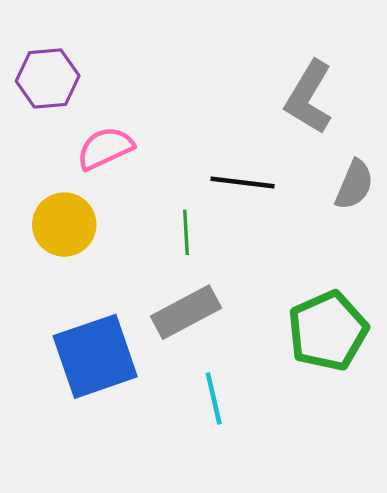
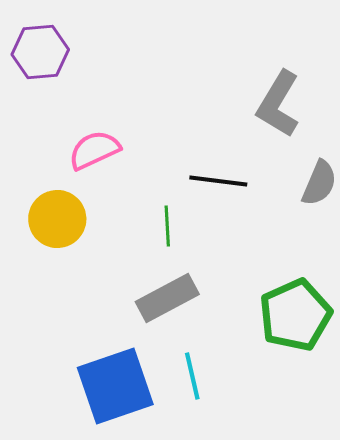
purple hexagon: (48, 78) -> (40, 52), moved
blue square: (95, 356) -> (115, 386), moved

